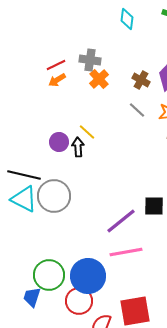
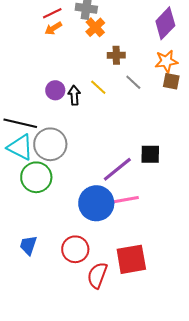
brown cross: (141, 80) -> (116, 55), moved, turned -30
gray line: (137, 110) -> (133, 82), moved
yellow line: (87, 132) -> (98, 87), moved
green circle: (49, 275) -> (36, 177), moved
blue circle: (88, 276) -> (96, 203), moved

